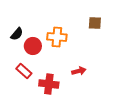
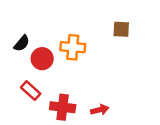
red arrow: (79, 71) -> (100, 110), moved

